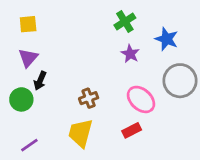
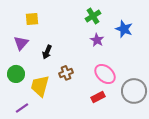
yellow square: (28, 24) -> (32, 19), moved
black arrow: (40, 81) -> (47, 52), moved
gray circle: (180, 81) -> (134, 91), moved
yellow trapezoid: (81, 133) -> (40, 86), moved

